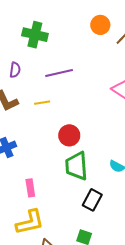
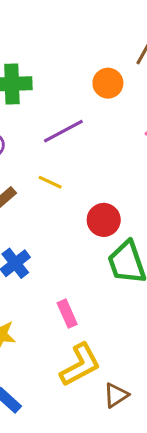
orange circle: (100, 25) -> (108, 83), moved
yellow line: (42, 103) -> (50, 182), turned 49

